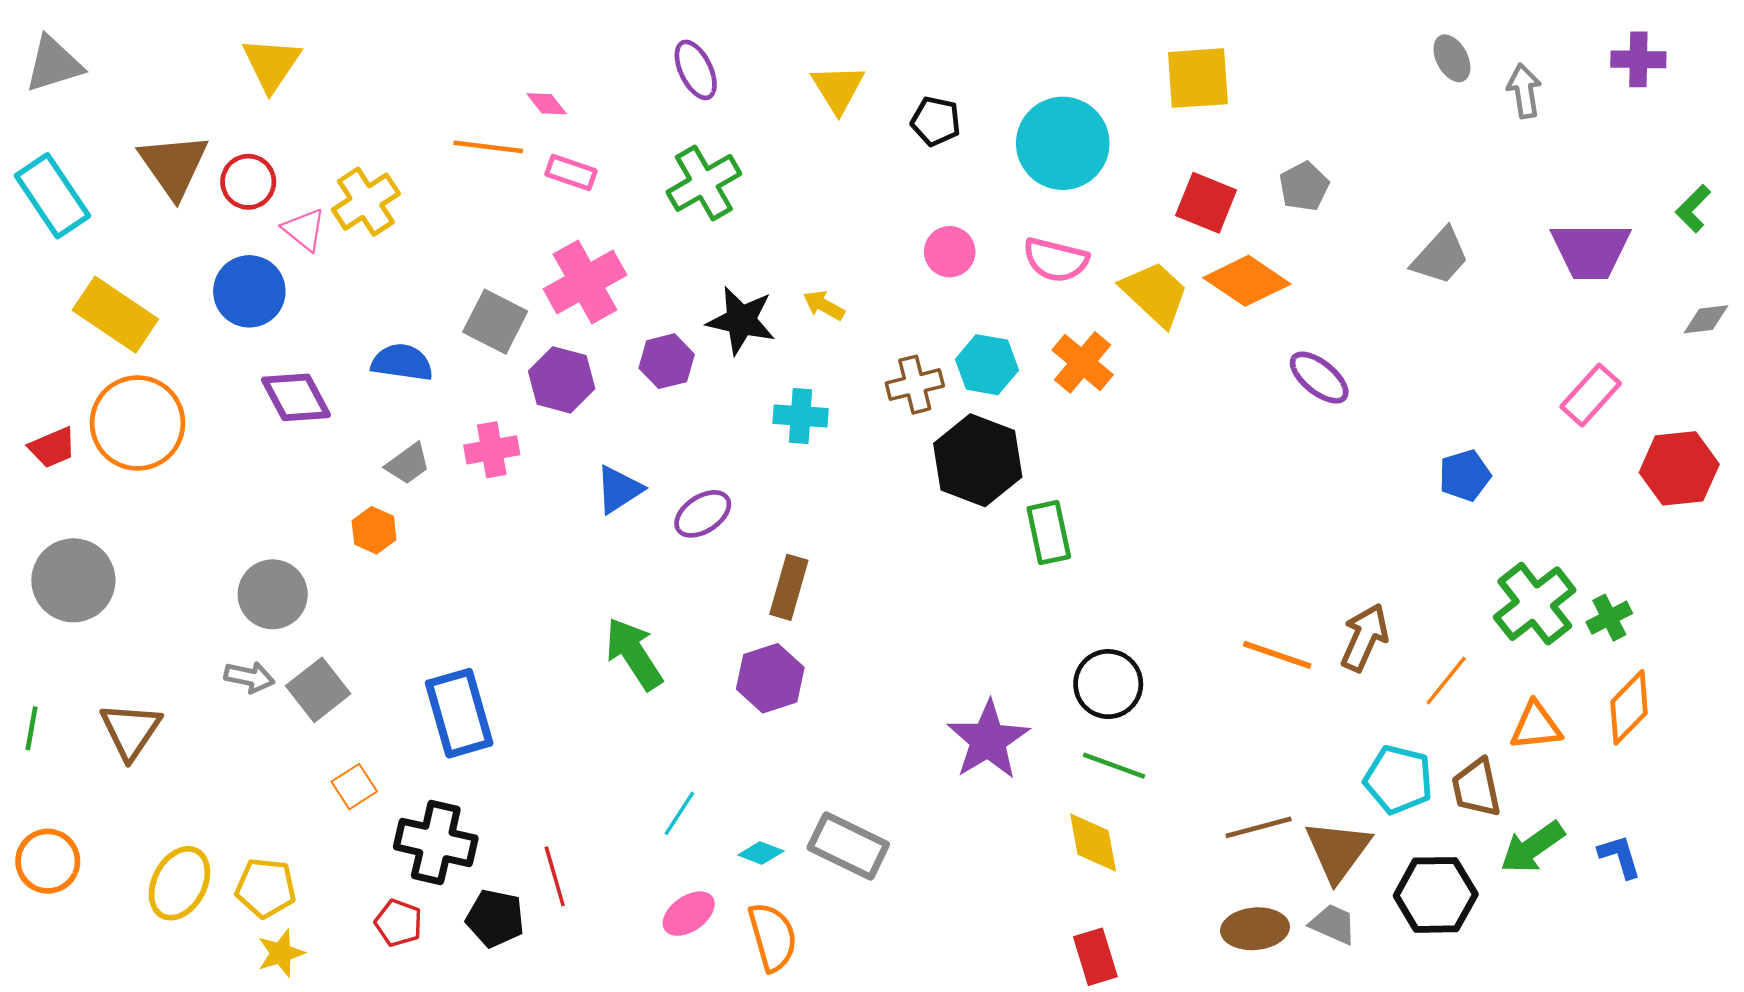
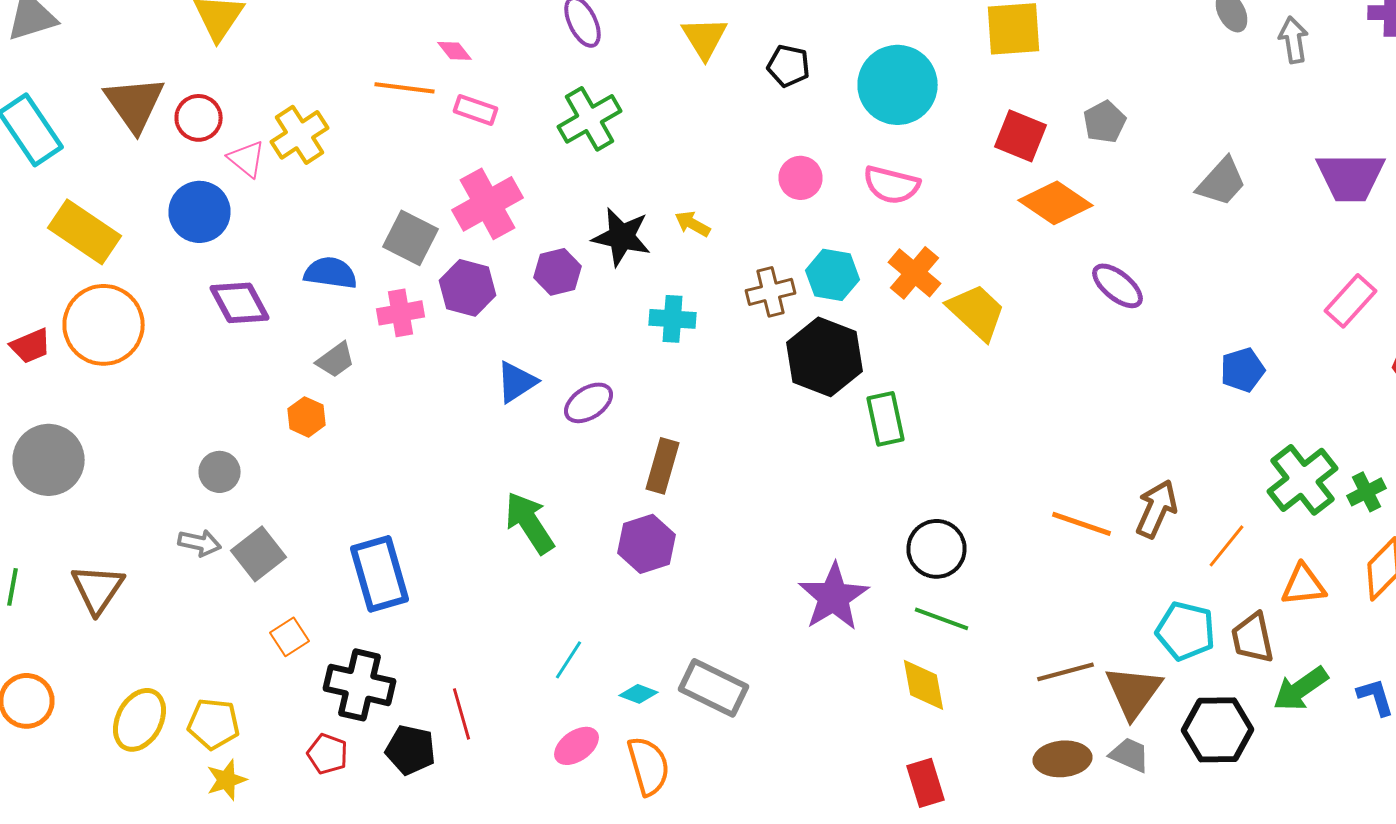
yellow trapezoid: (1155, 294) -> (976, 312), moved
pink cross: (492, 450) -> (400, 313), moved
gray circle: (273, 594) -> (220, 472), size x0.7

